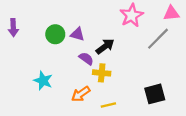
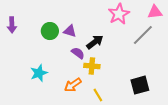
cyan star: (43, 81) -> (39, 73), turned 30
yellow line: (108, 105) -> (98, 95), turned 72

